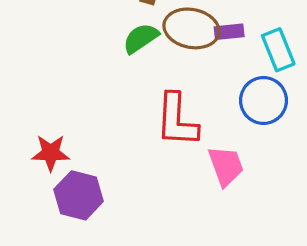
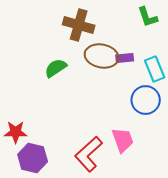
green semicircle: (141, 38) -> (56, 68), moved
red L-shape: (177, 120) -> (89, 154), moved, turned 45

